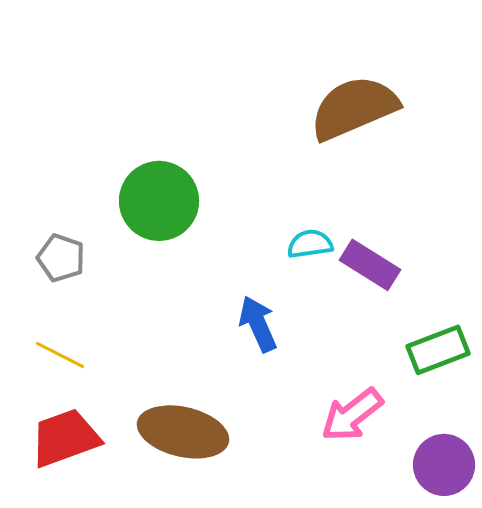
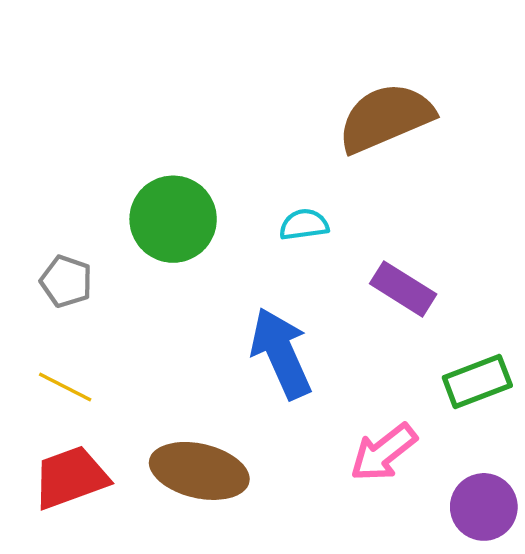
cyan semicircle: (310, 244) -> (304, 225), moved
blue arrow: (258, 324) -> (281, 353), size x1.5

